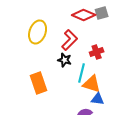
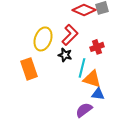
yellow ellipse: (38, 32) -> (43, 39), moved
orange rectangle: (39, 83) -> (29, 69), moved

